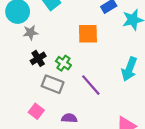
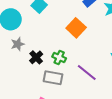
gray star: (30, 32) -> (18, 44), moved
orange square: (88, 34) -> (76, 28), turned -36

